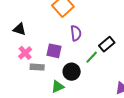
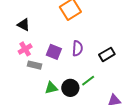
purple semicircle: (76, 33) -> (77, 48), moved
green line: (92, 57) -> (88, 81), moved
black circle: (72, 72) -> (70, 88), moved

